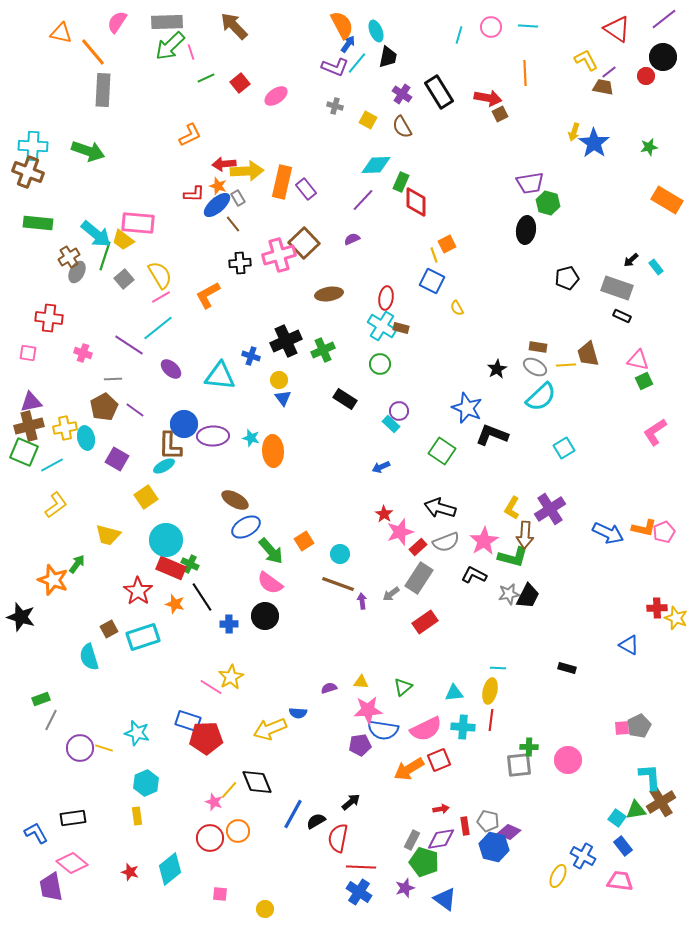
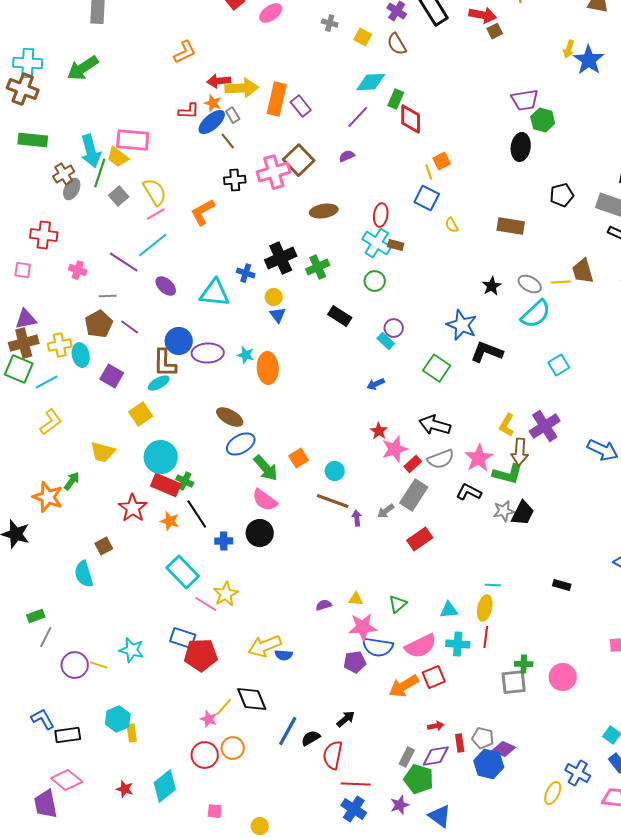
green arrow: (88, 151) -> (83, 68), turned 128
cyan arrow: (96, 234) -> (91, 151), turned 36
brown rectangle: (538, 347) -> (511, 226), moved, size x1.5
cyan rectangle: (143, 637) -> (183, 572), moved, turned 64
blue semicircle: (298, 713) -> (284, 655), moved
cyan hexagon: (146, 783) -> (118, 719), moved
blue L-shape: (36, 833) -> (43, 719), moved

